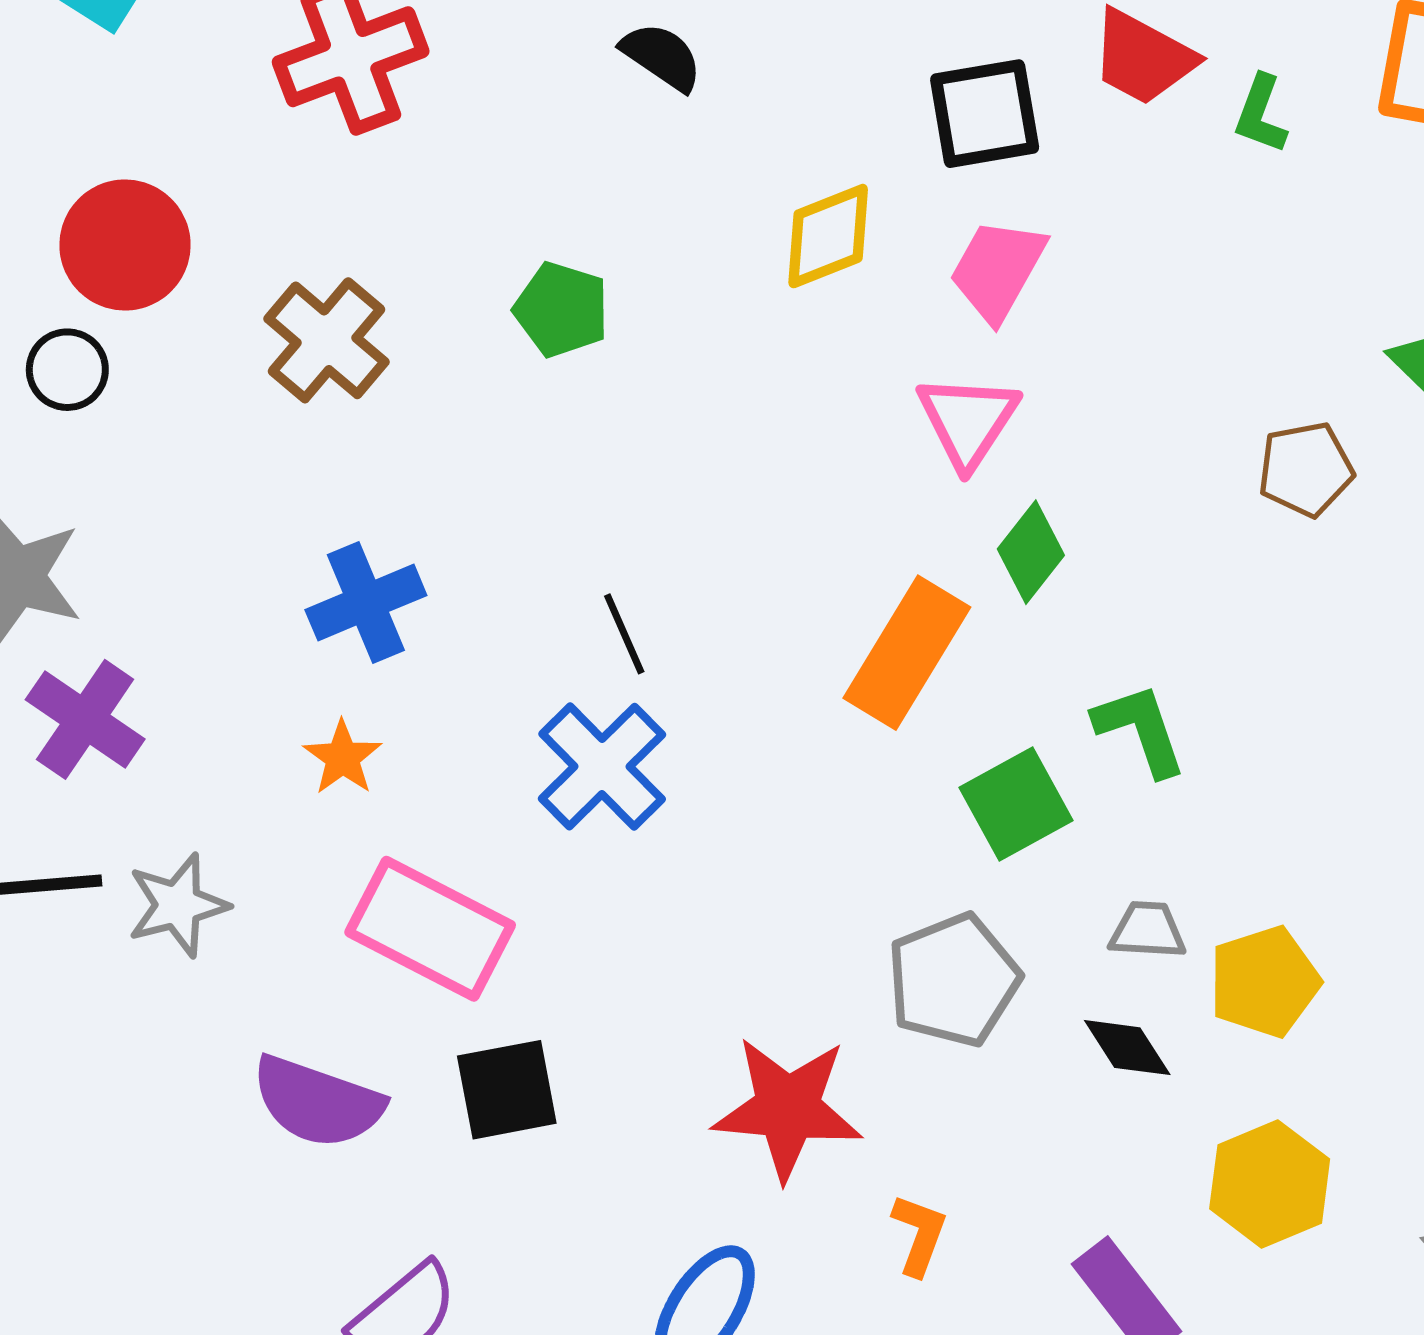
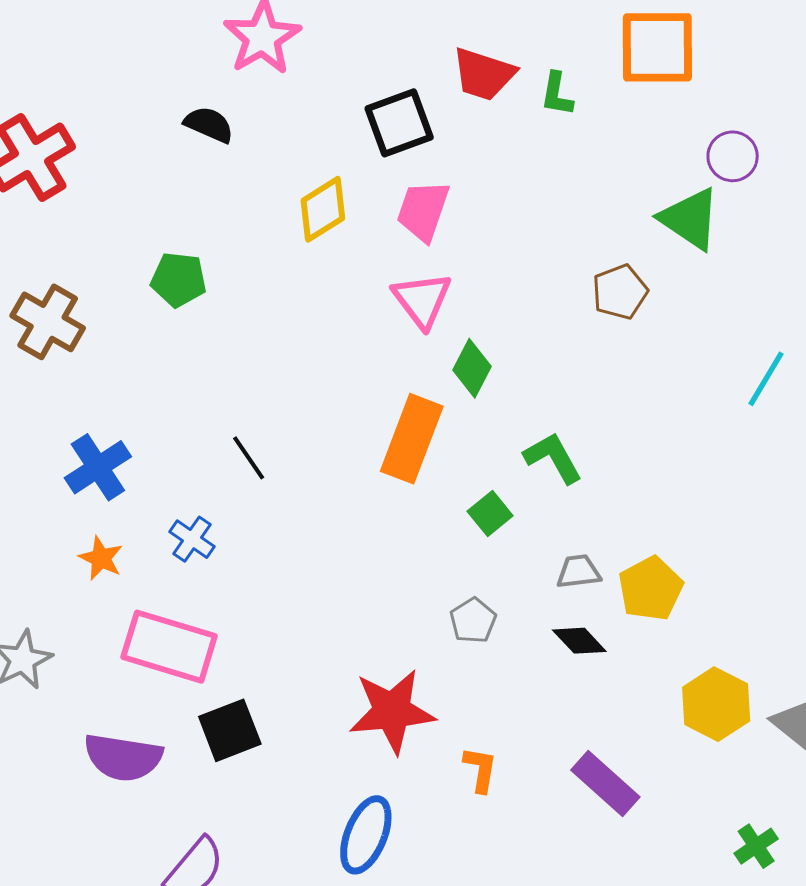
blue cross: (602, 767) -> (192, 539), moved, size x0.6
green square: (1016, 804) -> (490, 513), size x0.7
gray pentagon: (953, 980) -> (473, 621), size x0.6
yellow hexagon: (1270, 1184) -> (716, 704), moved

